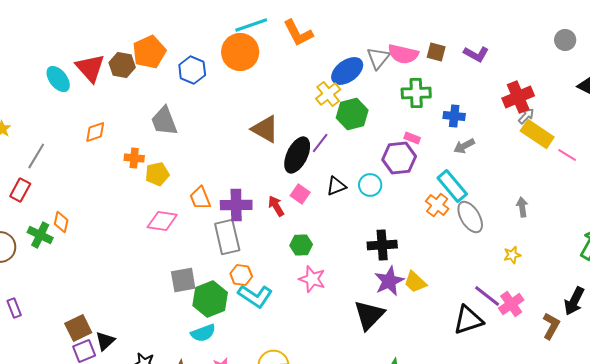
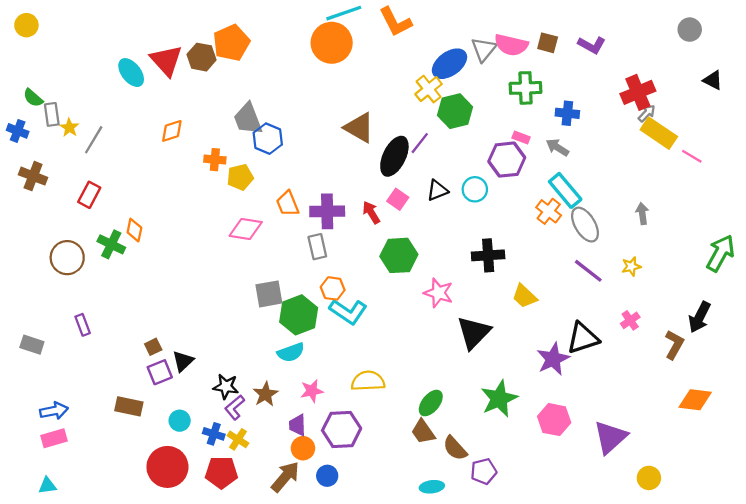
blue hexagon: (192, 70) -> (268, 139), moved
gray arrow: (464, 146) -> (557, 147), moved, turned 60
gray line: (36, 156) -> (94, 140), moved
gray rectangle: (227, 237) -> (317, 247), size x0.7
green hexagon: (301, 245) -> (399, 255), size x1.5
pink star: (312, 279) -> (438, 293), moved
purple star: (389, 281) -> (553, 359), moved
purple line: (487, 296) -> (588, 271), moved
pink cross: (511, 304) -> (630, 320), size x0.7
brown square: (78, 328) -> (153, 347), size x0.6

